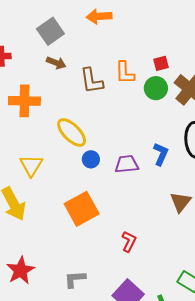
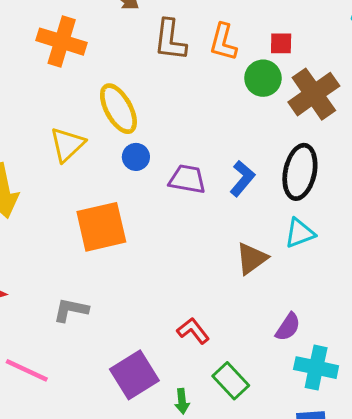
yellow triangle: (31, 165) -> (67, 144), moved
red L-shape: (129, 241) -> (193, 331), moved, turned -80
gray L-shape: (75, 279) -> (71, 310), moved

